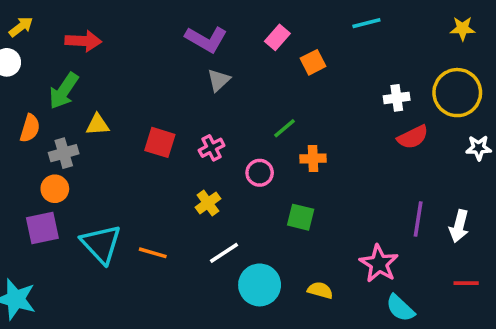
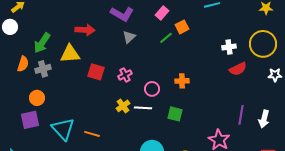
red arrow: (83, 41) -> (85, 30), moved
yellow triangle: (98, 125) -> (70, 54), moved, size x1.5
green line: (285, 128) -> (166, 38), moved
gray cross: (64, 153) -> (43, 69), moved
white line: (224, 253) -> (143, 108), moved, turned 36

